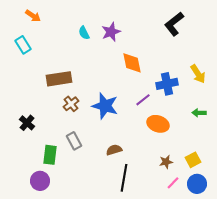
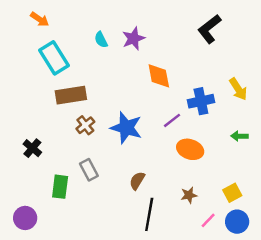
cyan rectangle: (23, 45) -> (54, 58), moved, size x1.5
brown semicircle: (114, 150) -> (137, 181), turned -42
brown star: (166, 162) -> (189, 195), moved
purple circle: (40, 181) -> (25, 218), moved

